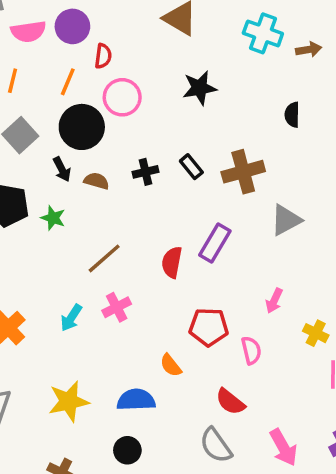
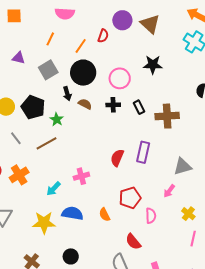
purple circle: (72, 26) -> (122, 20), moved
pink circle: (122, 97) -> (120, 78), moved
gray triangle: (286, 220) -> (183, 167), moved
purple rectangle: (215, 243) -> (143, 152), turned -30
brown line: (104, 258) -> (46, 143), moved
cyan arrow: (71, 318) -> (54, 189), moved
red pentagon: (209, 327) -> (130, 198), turned -30
blue semicircle: (136, 400) -> (72, 213), moved

